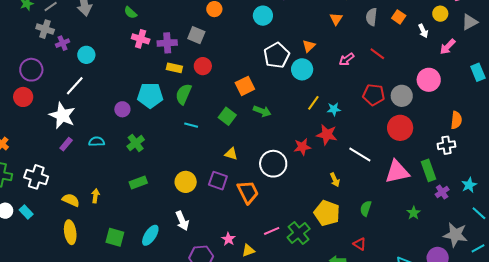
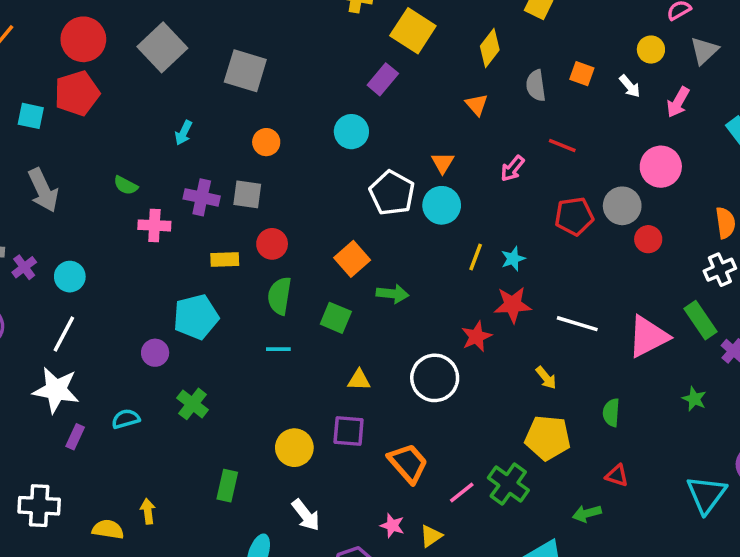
purple cross: (167, 43) -> (202, 197), moved, turned 30
green semicircle: (184, 94) -> (280, 296), moved
red circle: (400, 128) -> (648, 239), moved, size x0.6
green rectangle: (138, 183) -> (227, 486), moved, turned -42
orange trapezoid: (248, 192) -> (408, 463), moved

